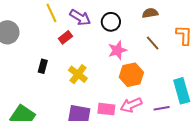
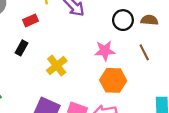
black circle: (111, 22) -> (123, 20), moved
red rectangle: (65, 37) -> (30, 20), moved

